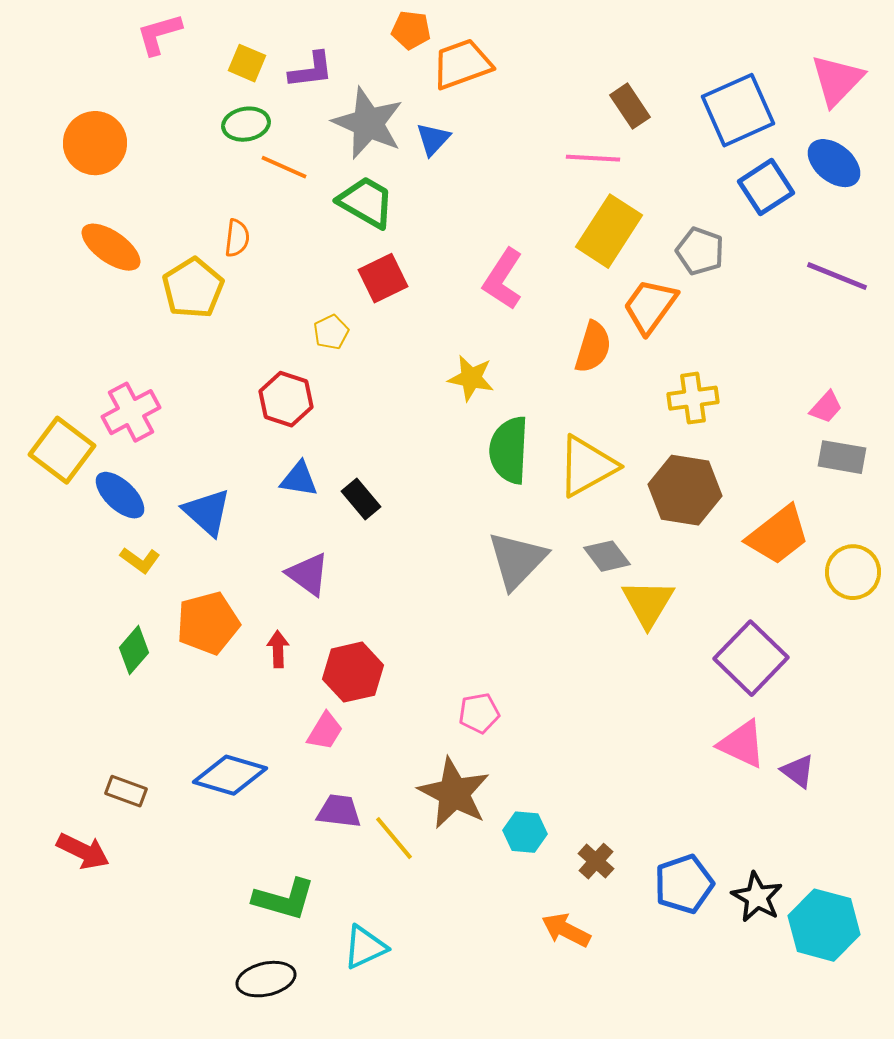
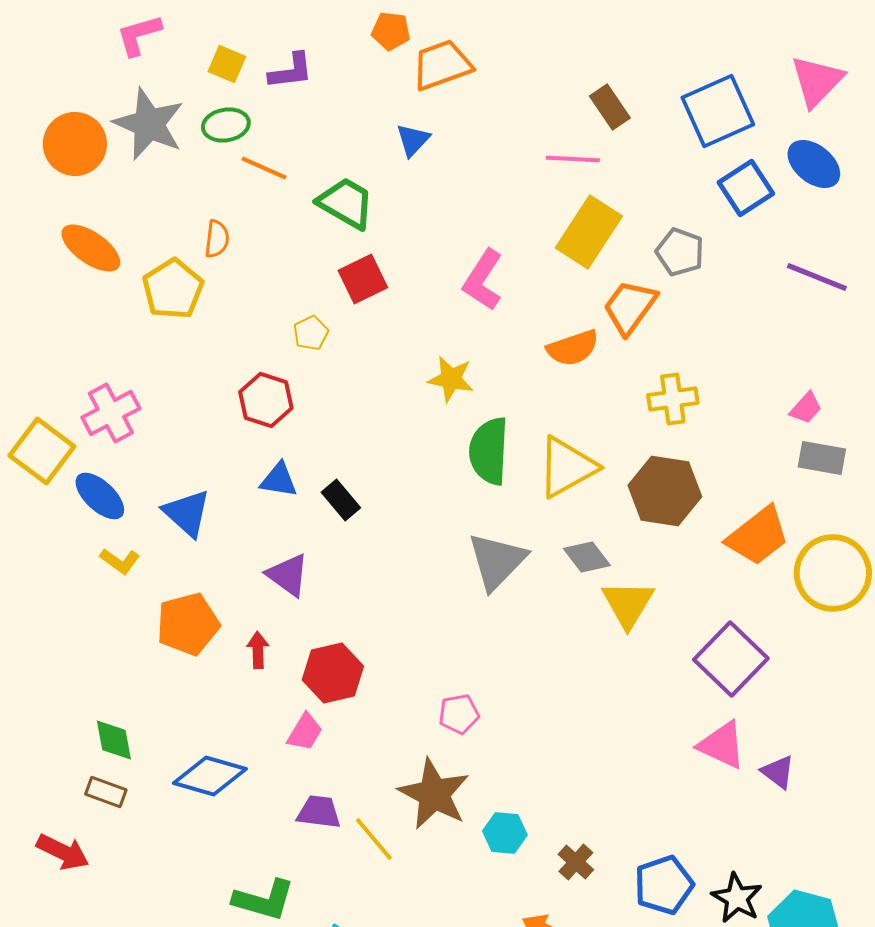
gray star: (368, 123) -> (149, 124), moved
orange semicircle: (593, 347) -> (573, 348), turned 54
yellow circle: (853, 572) -> (833, 573), size x1.4
green diamond: (134, 650) -> (114, 740), moved, turned -51

